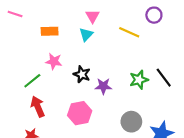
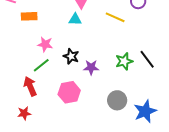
orange rectangle: (50, 31) -> (29, 16), moved
cyan triangle: (86, 34) -> (75, 19), turned 48
green line: (32, 81) -> (41, 65), moved

